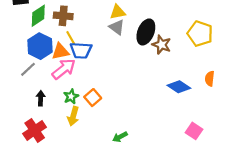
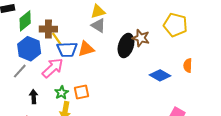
brown cross: (63, 16) -> (48, 29), moved
black ellipse: (146, 32) -> (126, 46), moved
orange triangle: (60, 51) -> (86, 49), moved
orange square: (93, 98) -> (82, 92), turned 35

